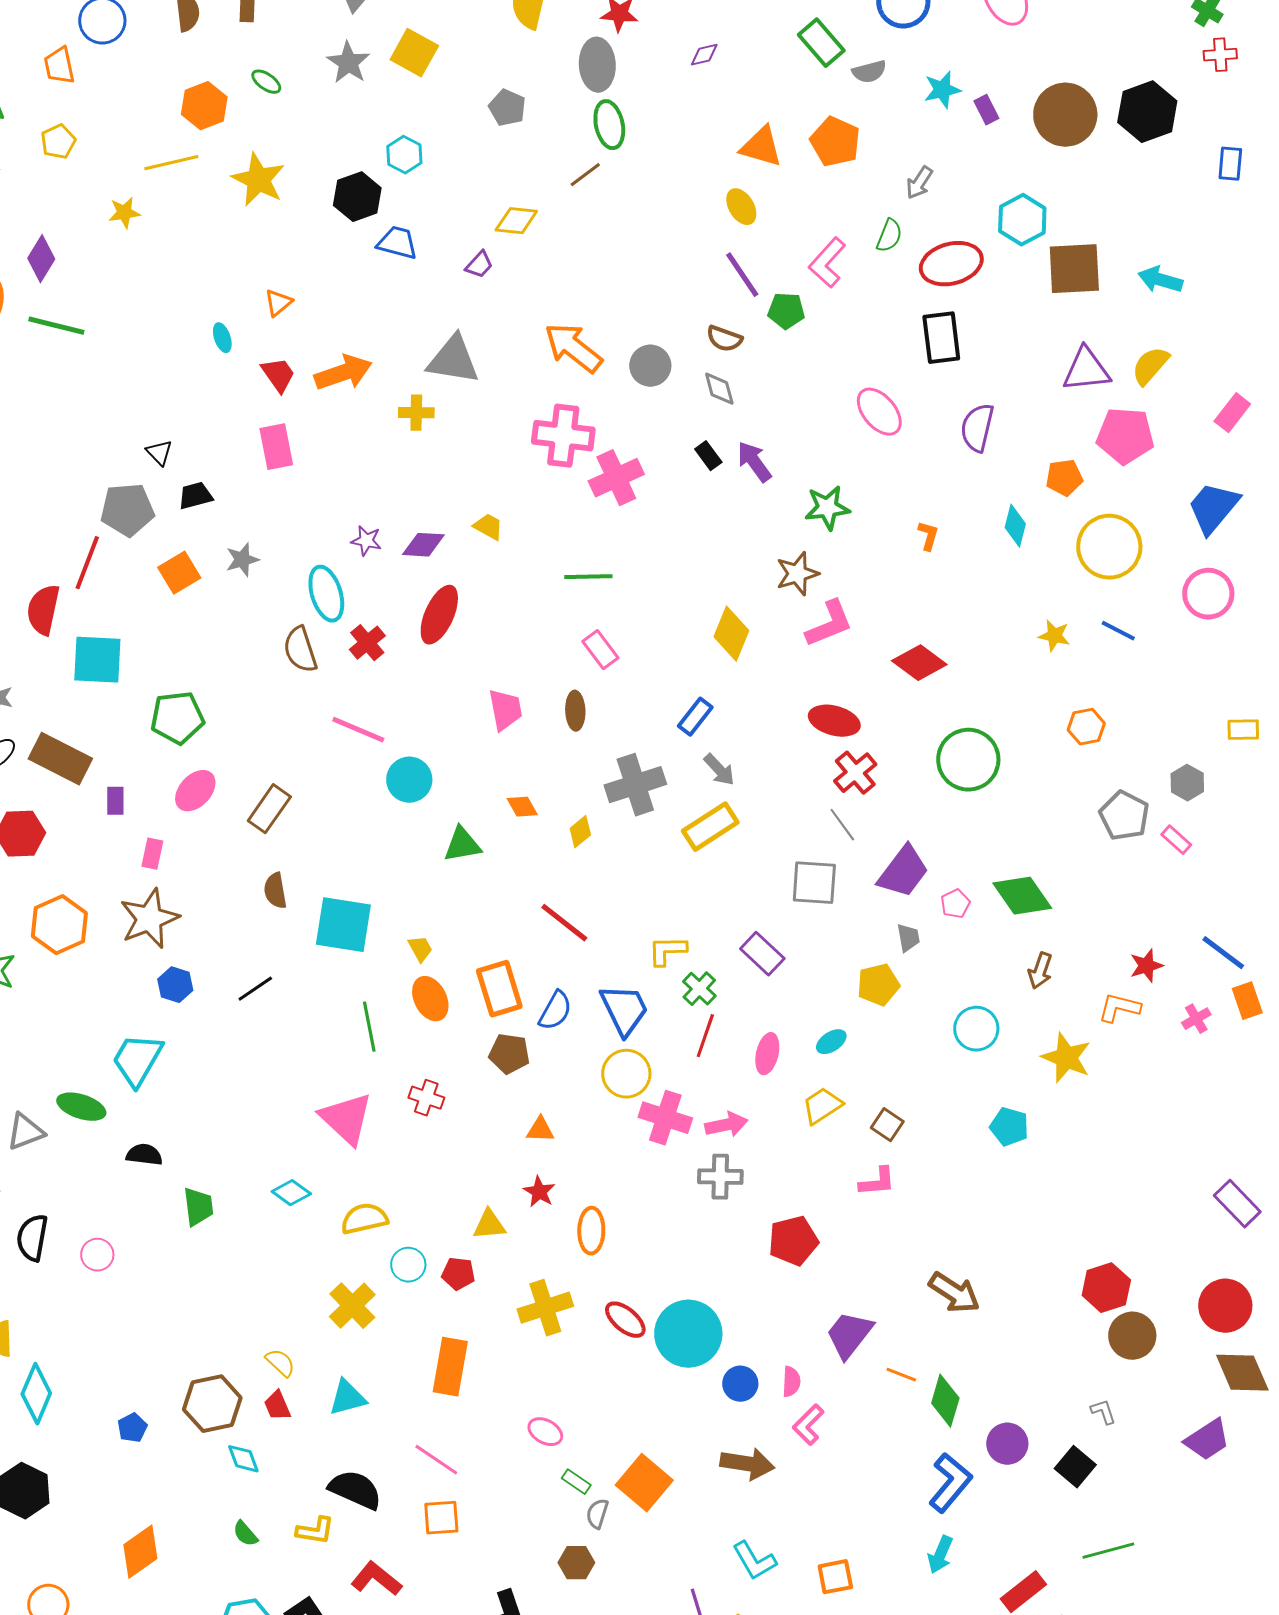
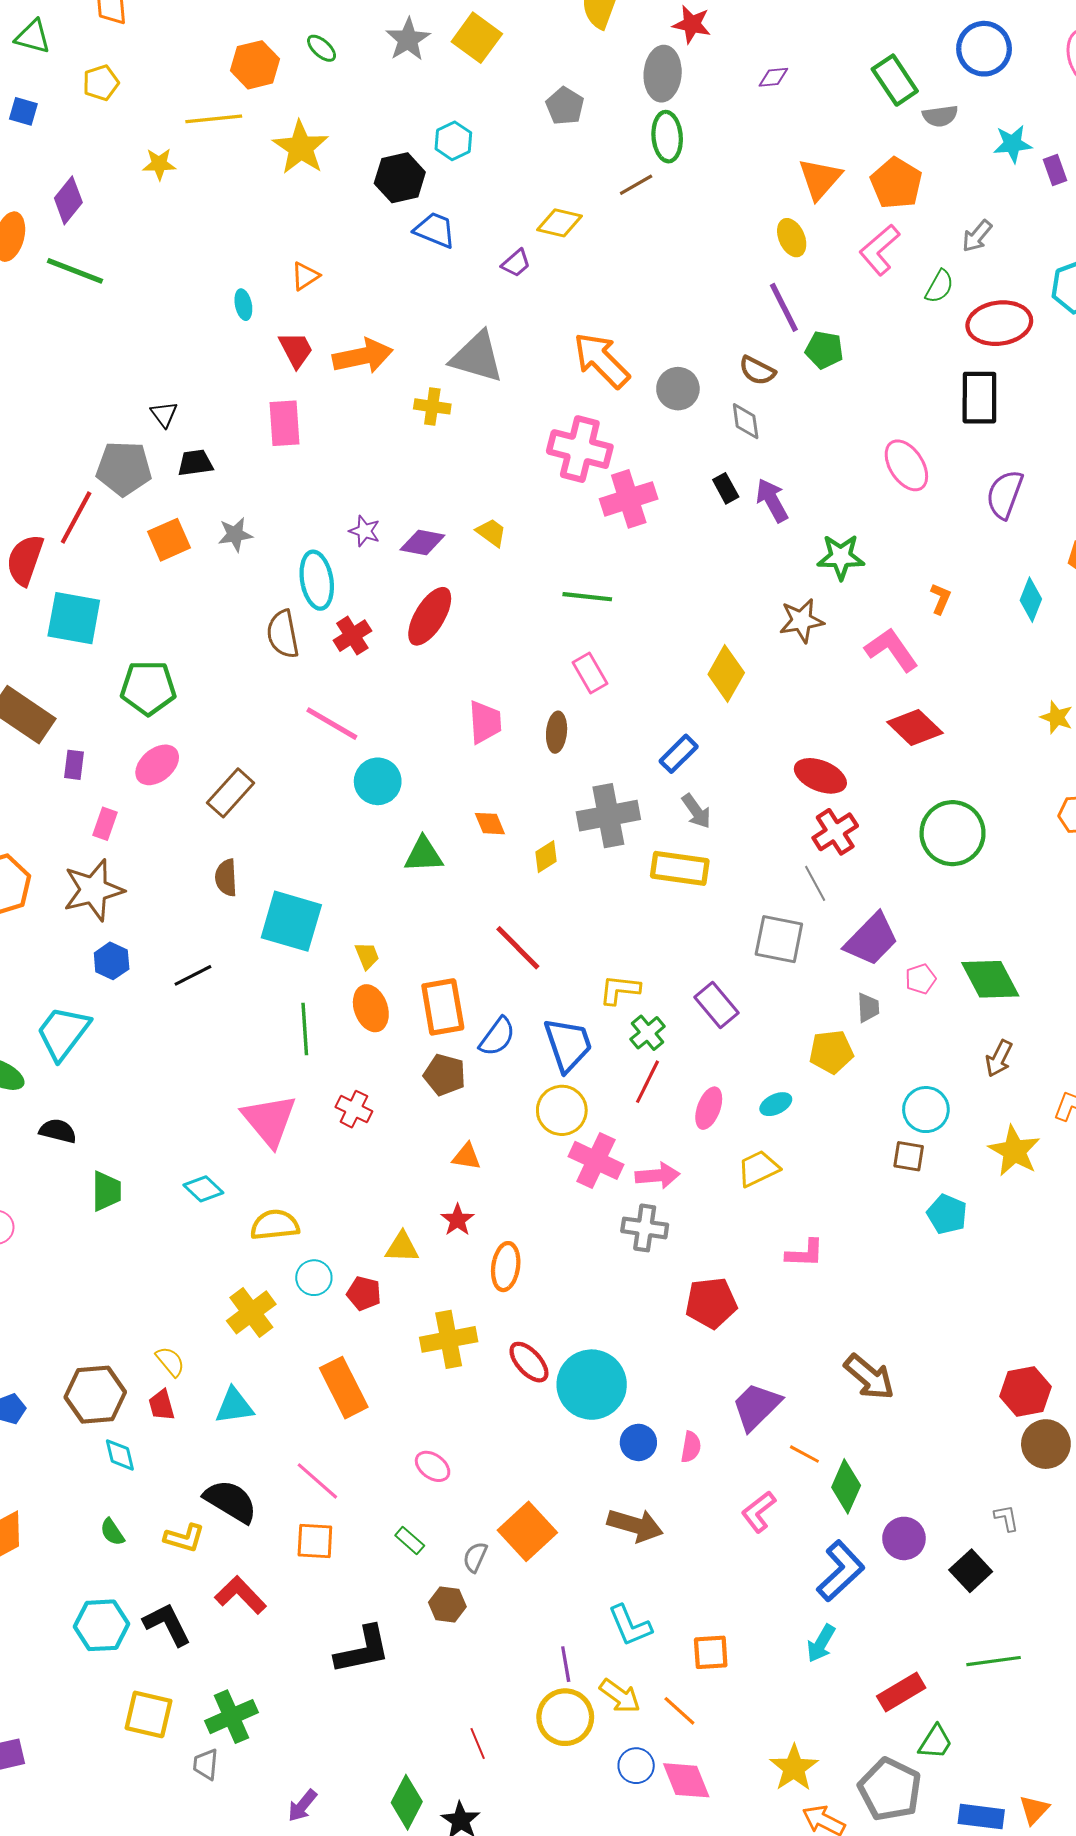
orange triangle: (761, 147) -> (820, 179), turned 48
pink L-shape: (827, 263) -> (880, 250), moved
pink L-shape: (829, 624) -> (891, 650), moved, turned -110
yellow rectangle: (710, 827) -> (680, 868), turned 34
brown square: (887, 1125) -> (909, 1156), moved, turned -32
orange rectangle: (450, 1367) -> (344, 1388), turned -44
pink L-shape: (808, 1425) -> (759, 1512), moved
green rectangle: (576, 1482) -> (410, 1540), moved

